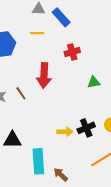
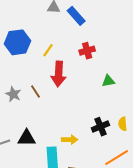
yellow line: (37, 33) -> (48, 50), moved, turned -56
yellow arrow: (65, 132) -> (70, 140), moved

